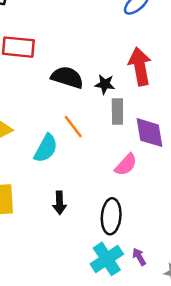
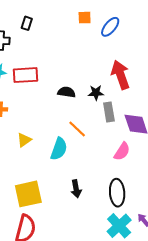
black semicircle: (67, 77) -> (66, 92), size x0.7

